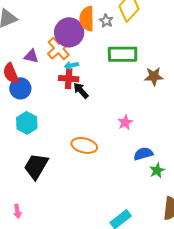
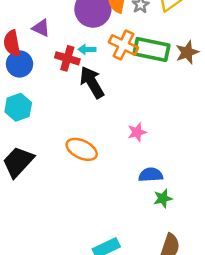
orange cross: (59, 49) -> (123, 45), moved, turned -35
brown star: (154, 76) -> (187, 52), moved, turned -30
red cross: (69, 79) -> (67, 58), moved
black arrow: (81, 91) -> (92, 82), size x1.5

